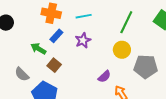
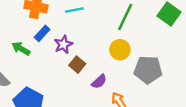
purple star: (83, 40) -> (63, 44), moved
brown square: (54, 65) -> (77, 65), moved

